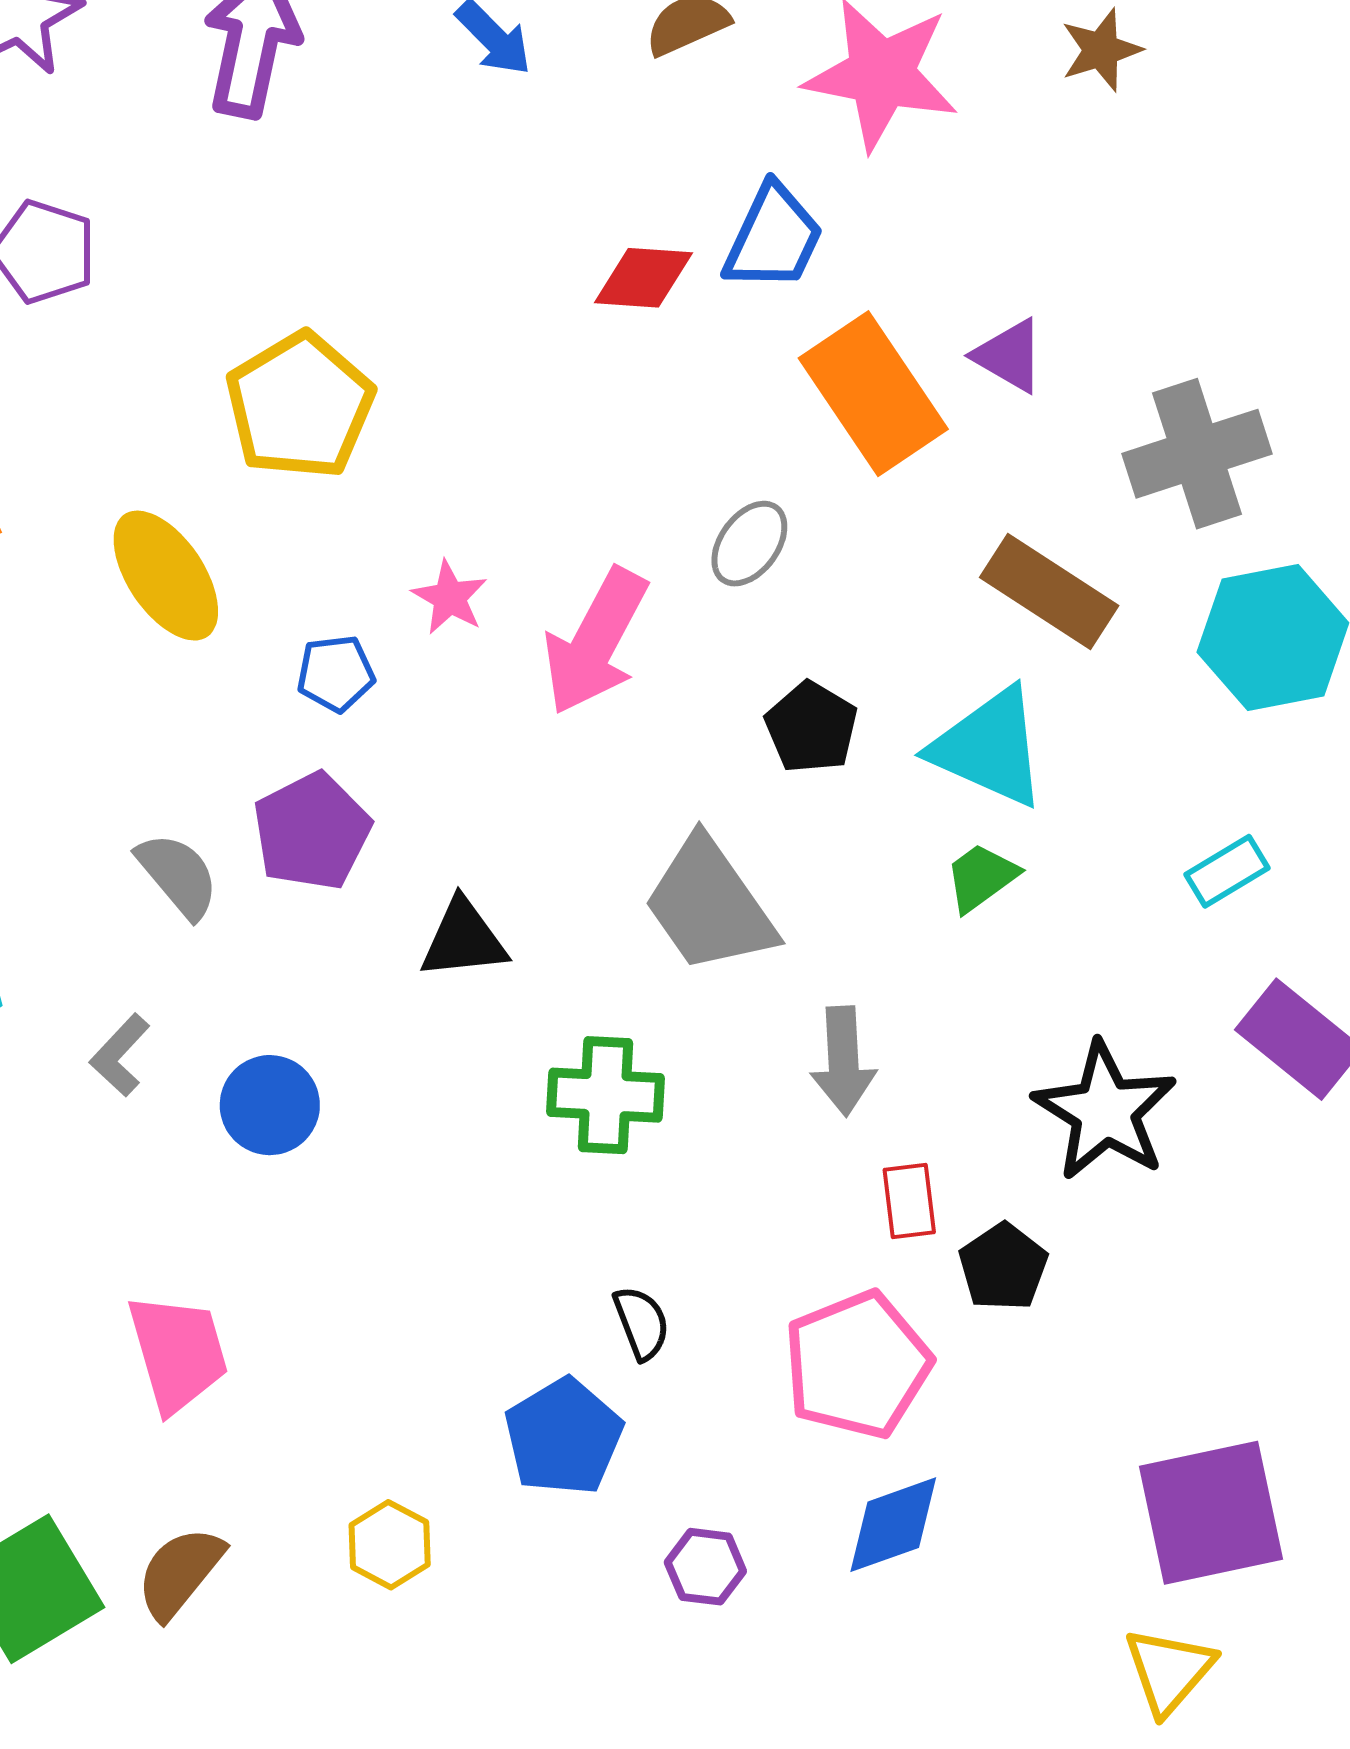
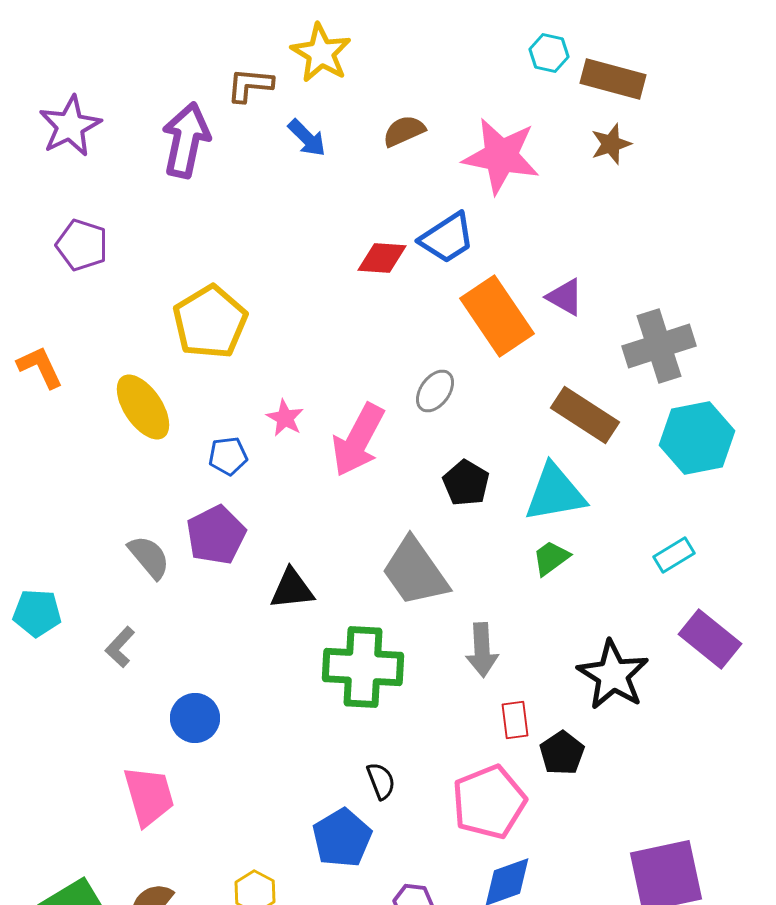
blue trapezoid: (773, 238) -> (447, 238), turned 32
cyan triangle: (989, 747) -> (555, 493), turned -34
green cross: (605, 1095) -> (363, 667), size x1.4
blue circle: (270, 1105) -> (195, 718), moved

